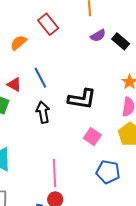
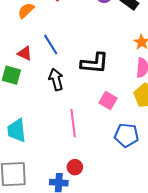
pink line: (54, 173) -> (73, 123), moved

